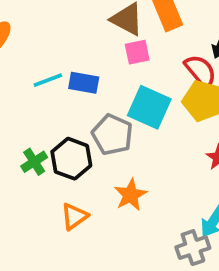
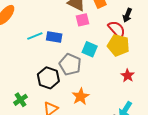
cyan square: (149, 107) -> (90, 49), size x0.7
green cross: (34, 162) -> (21, 100), moved

